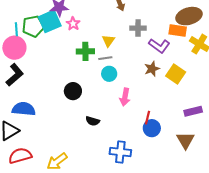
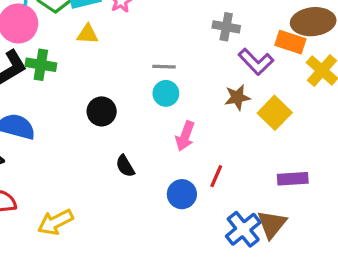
yellow triangle: (108, 41) -> (88, 34), moved, turned 48
green cross: (85, 51) -> (41, 65), moved
black semicircle: (93, 121) -> (125, 166), turned 32
blue circle: (152, 128) -> (182, 194), moved
blue cross: (120, 152) -> (243, 229), moved, turned 35

